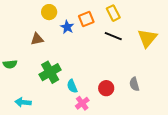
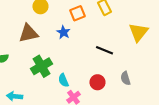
blue star: (67, 27) -> (63, 32), moved
black line: (113, 36) -> (104, 50), moved
brown triangle: (37, 39) -> (28, 33), size x1.5

